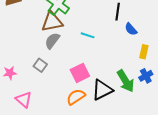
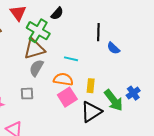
yellow rectangle: (144, 52) -> (91, 86), moved
gray square: (40, 65) -> (27, 94), turned -32
orange semicircle: (76, 97) -> (63, 79), moved, turned 48

